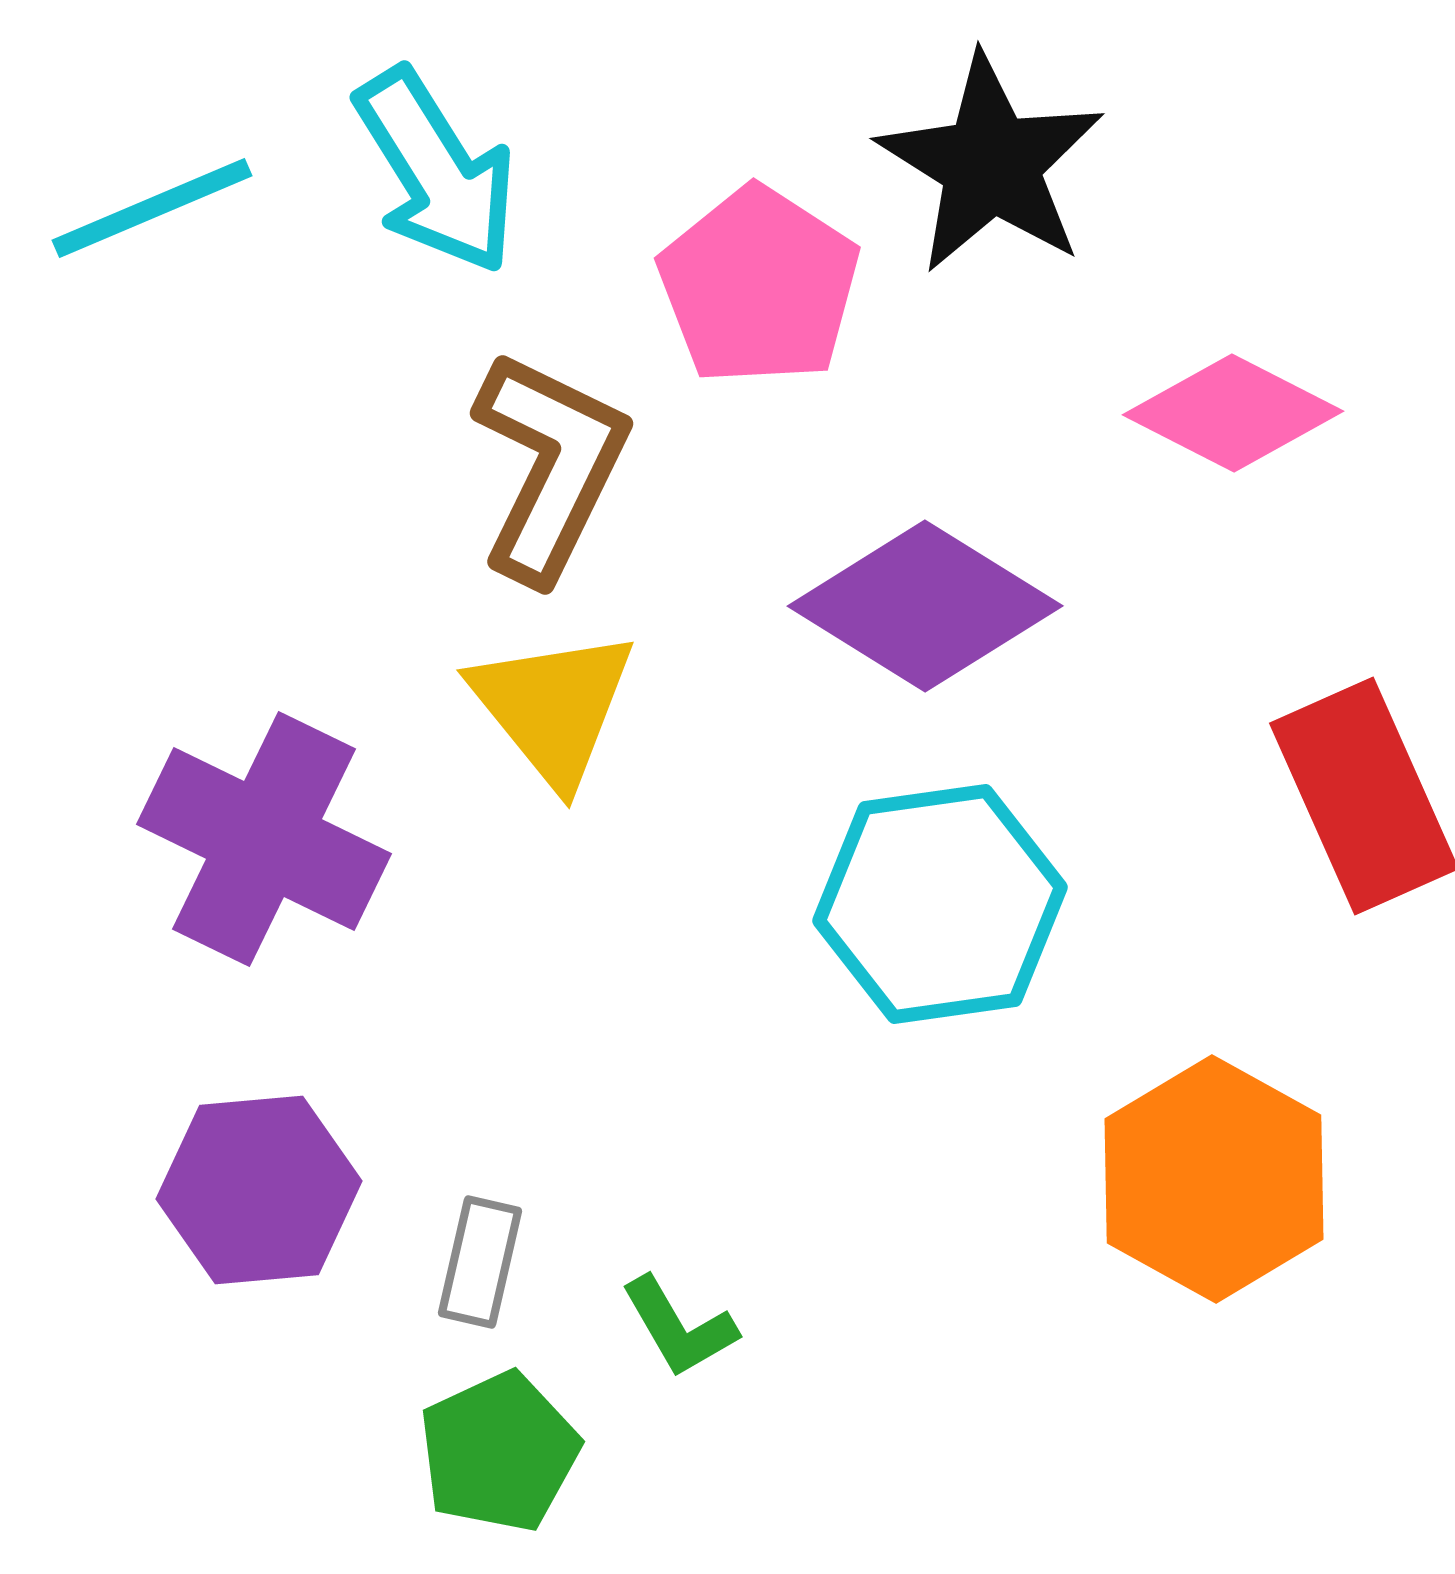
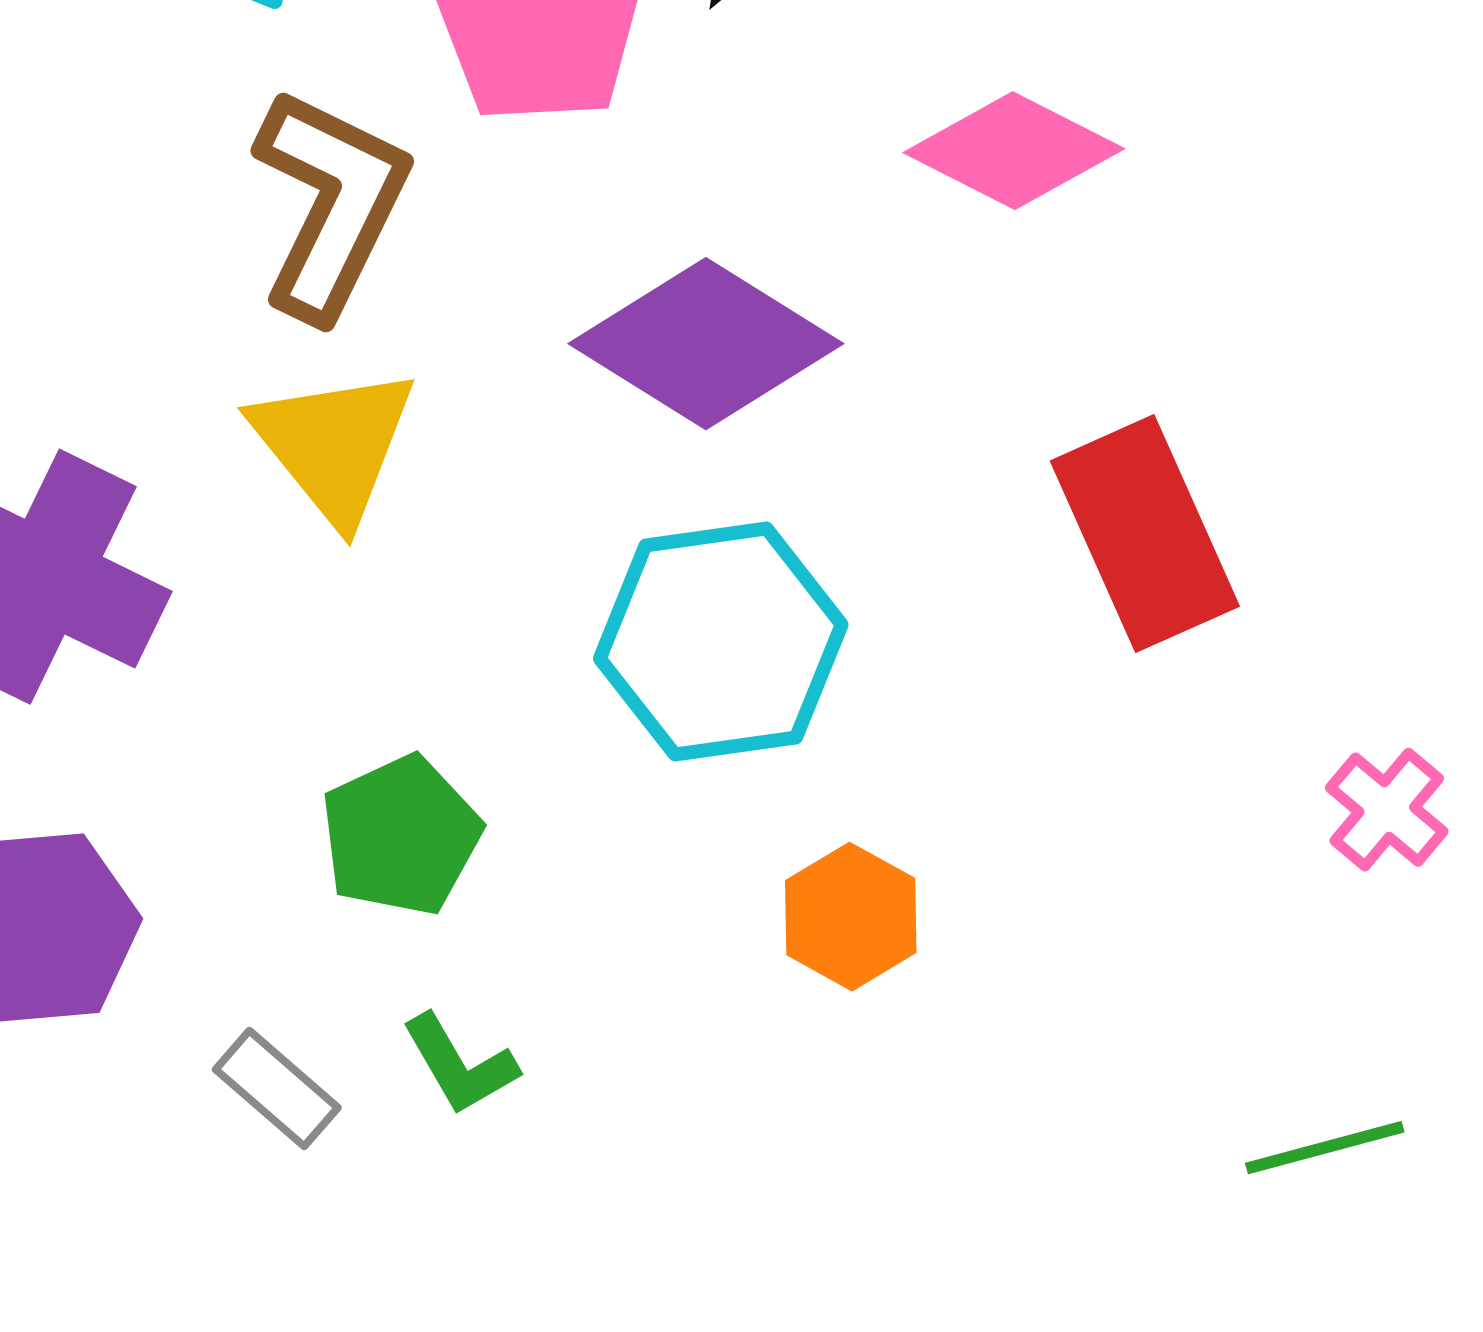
orange hexagon: (1214, 1179) -> (851, 917), moved, size x0.6
gray rectangle: (480, 1262) -> (277, 1089), moved, turned -62
green pentagon: (499, 1452) -> (401, 836), moved

